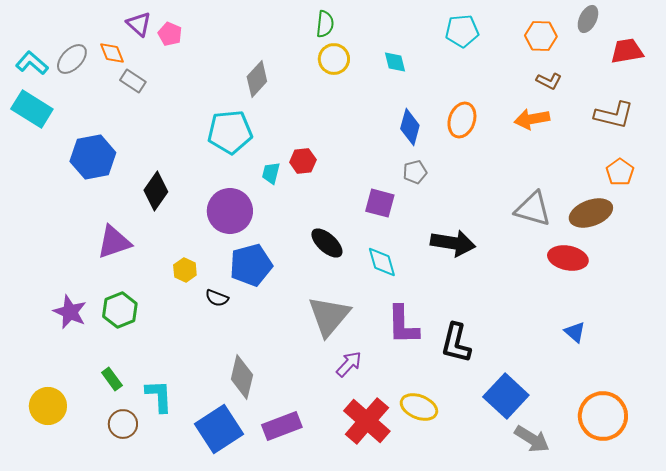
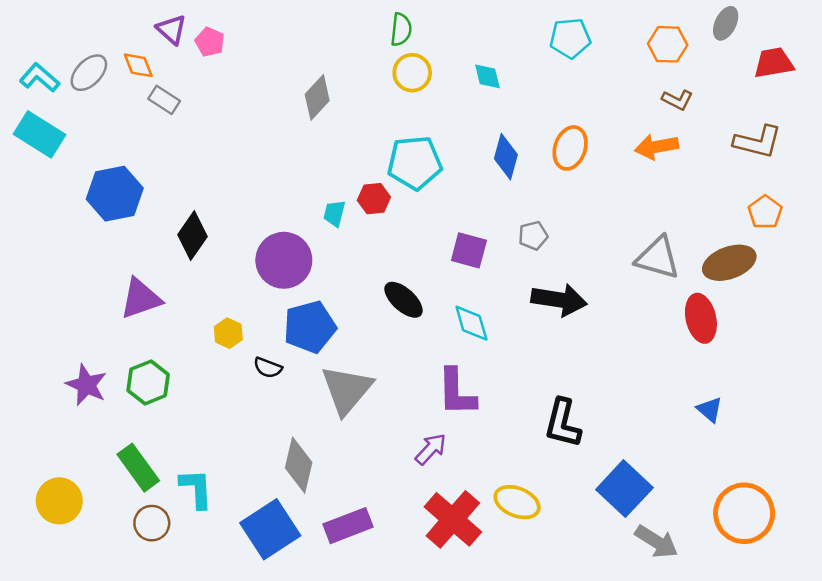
cyan pentagon: (230, 132) -> (415, 163), moved
gray pentagon: (415, 172) -> (533, 236), moved
red ellipse: (568, 258) -> (701, 318), turned 66
gray triangle: (329, 316) -> (347, 390), moved
purple L-shape: (403, 325) -> (457, 392), moved
green rectangle: (112, 379) -> (138, 468), size x1.6

